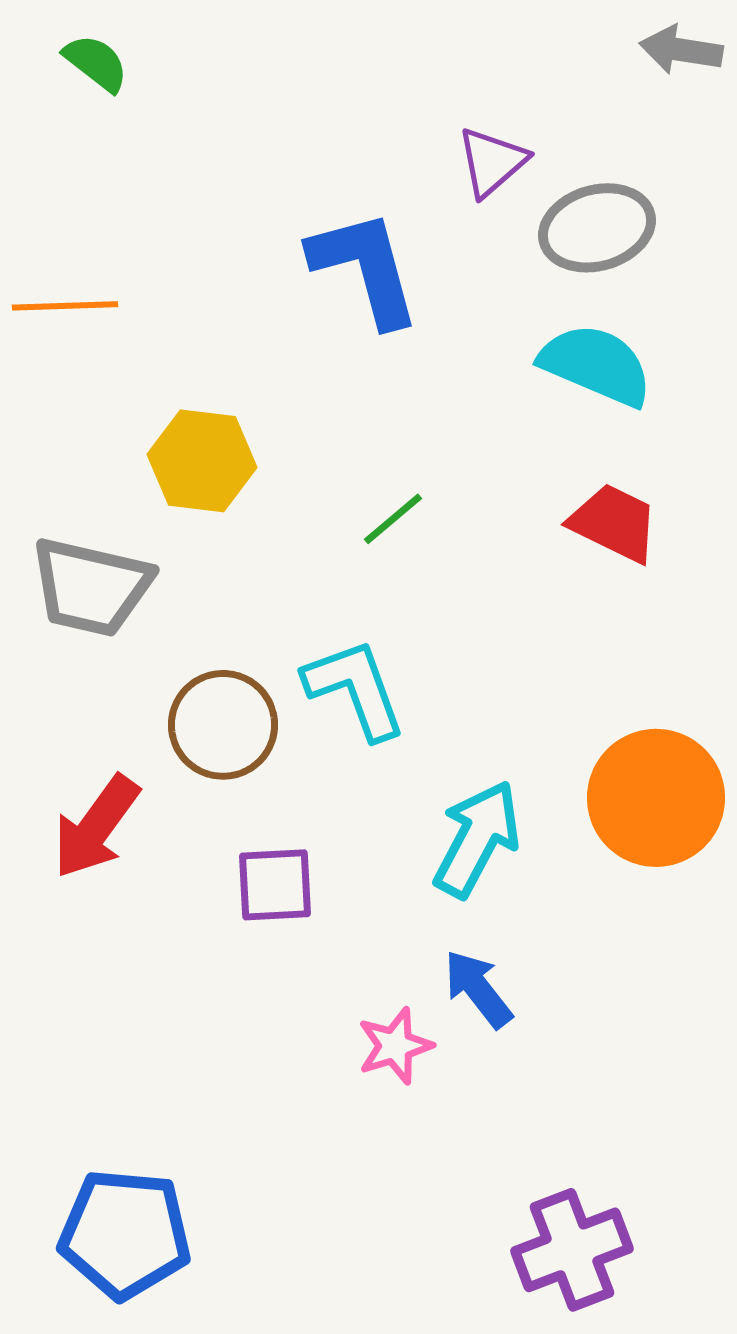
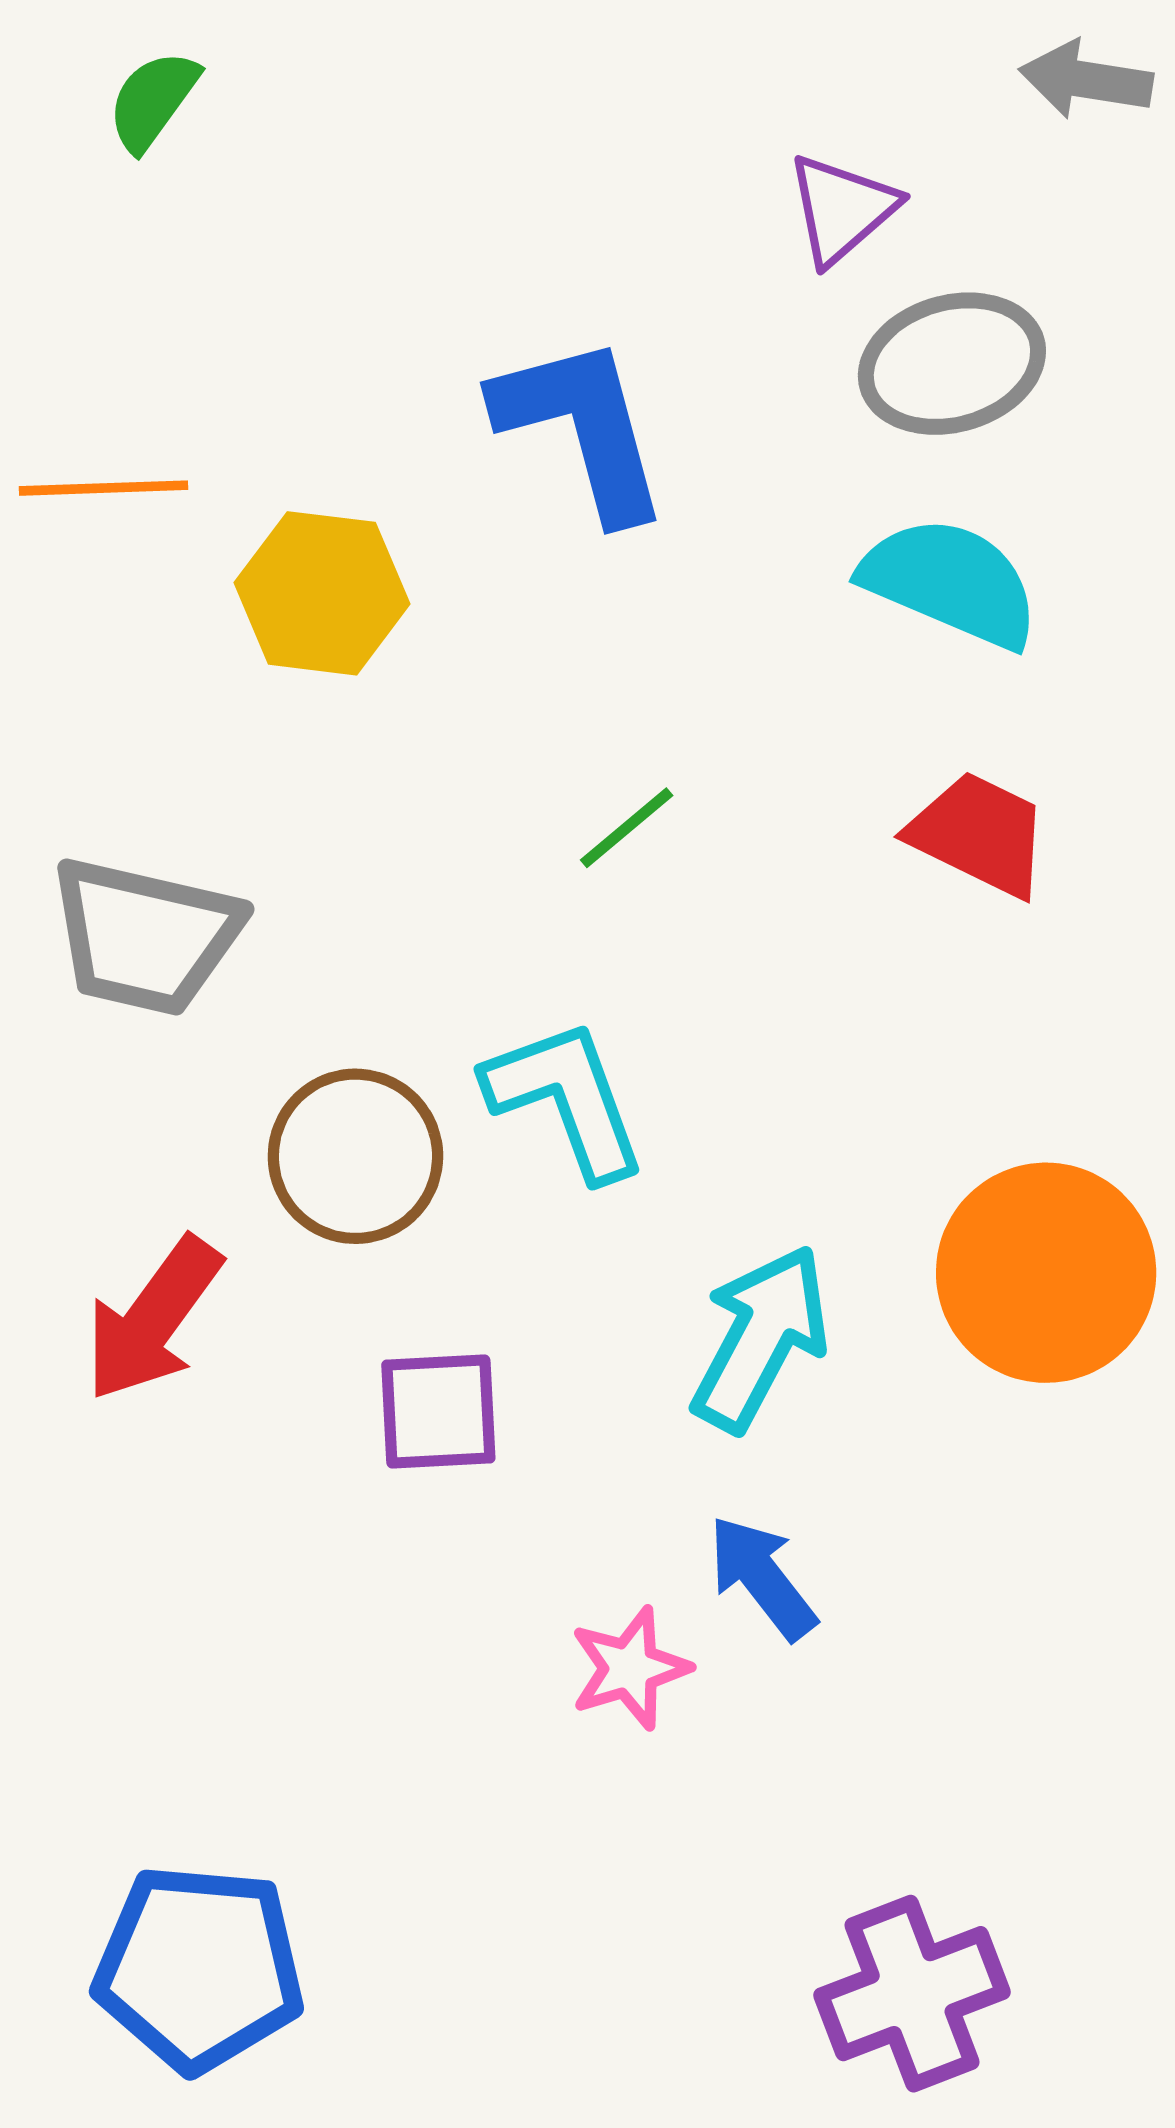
green semicircle: (96, 63) -> (153, 100), turned -92
purple triangle: (492, 162) -> (842, 209), moved
yellow hexagon: (202, 461) -> (322, 593), moved

